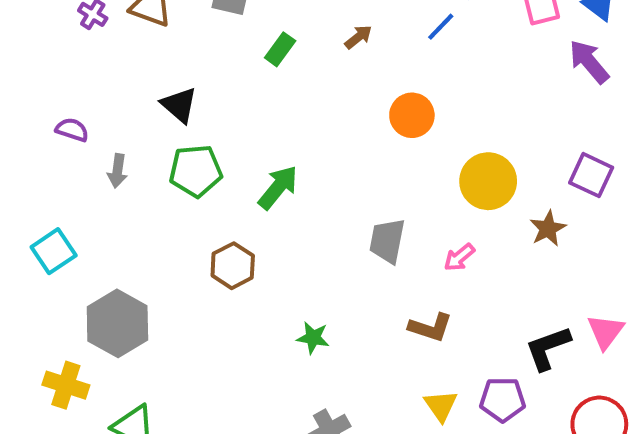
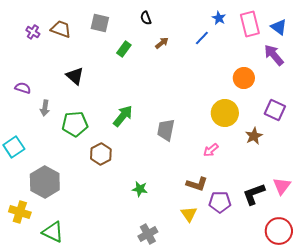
orange circle: (412, 115) -> (244, 78), moved
green pentagon: (196, 171) -> (75, 124), moved
gray trapezoid: (387, 241) -> (166, 130), moved
purple pentagon: (503, 400) -> (220, 202), moved
yellow triangle: (441, 406) -> (189, 214), moved

